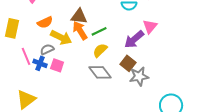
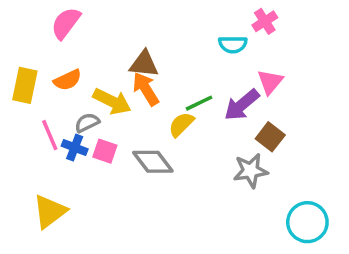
orange semicircle: (45, 22) -> (68, 80), moved
green line: (99, 31) -> (199, 103), moved
brown square: (128, 63) -> (270, 137), moved
gray diamond: (100, 72) -> (153, 162), moved

